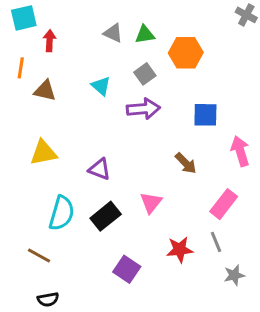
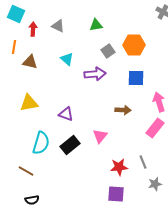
cyan square: (24, 18) -> (16, 14), turned 36
gray triangle: (113, 33) -> (58, 26), moved
orange hexagon: (186, 53) -> (134, 45), moved
gray square: (145, 74) -> (108, 51), moved
brown arrow: (186, 163) -> (123, 110), turned -42
pink rectangle: (224, 204) -> (155, 128), moved
purple square: (127, 269) -> (116, 194), moved, turned -30

